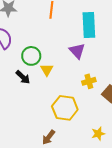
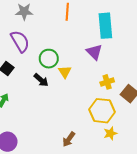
yellow hexagon: (65, 108) -> (102, 111), moved
yellow star: (98, 134) -> (110, 133), moved

